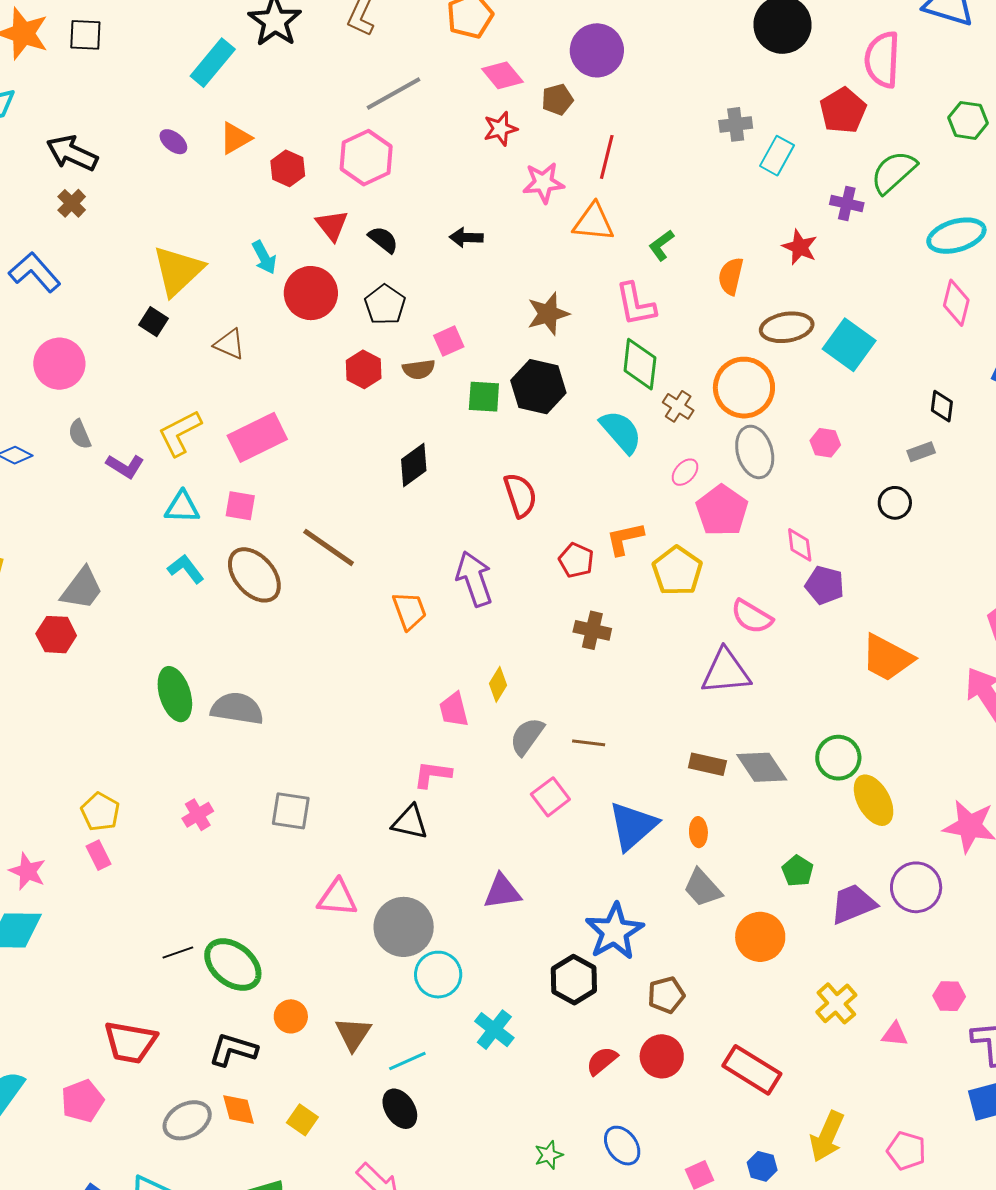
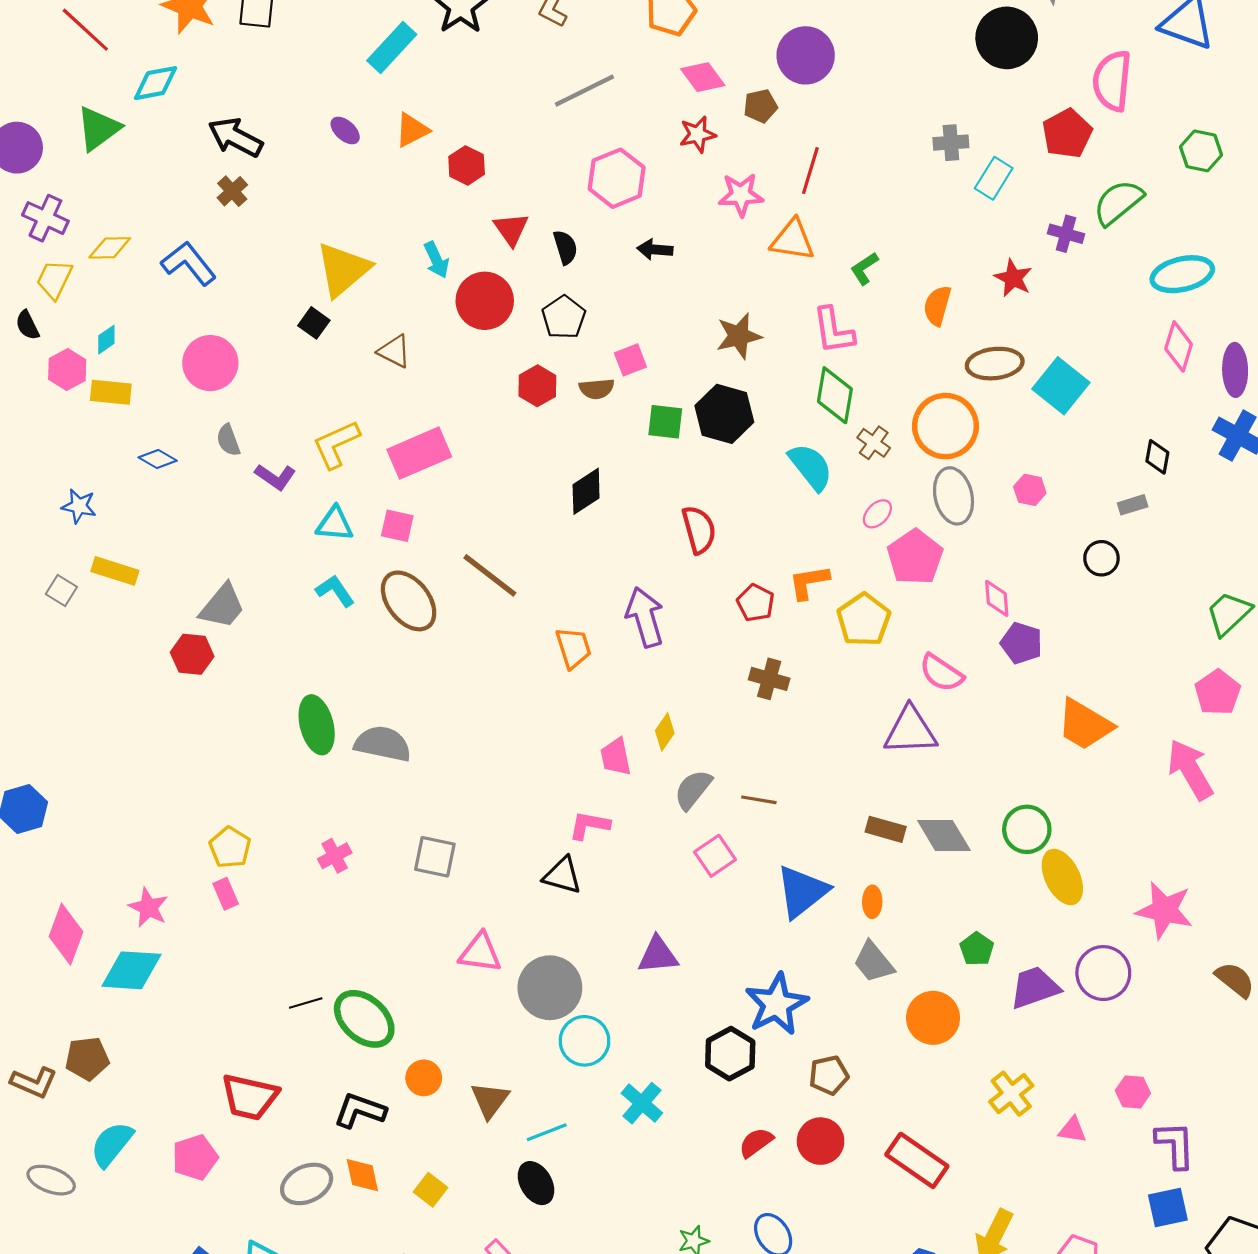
pink hexagon: (366, 158) -> (617, 178), moved
black semicircle: (383, 240) -> (565, 247), turned 32

